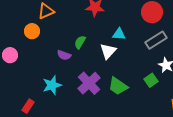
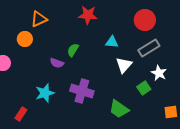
white triangle: (108, 51) -> (124, 65), moved
purple cross: (89, 83) -> (82, 91), turned -30
green trapezoid: (118, 86) -> (119, 109), moved

